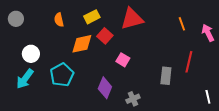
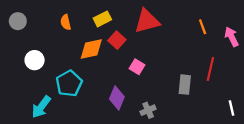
cyan arrow: (25, 79) -> (41, 107), moved

